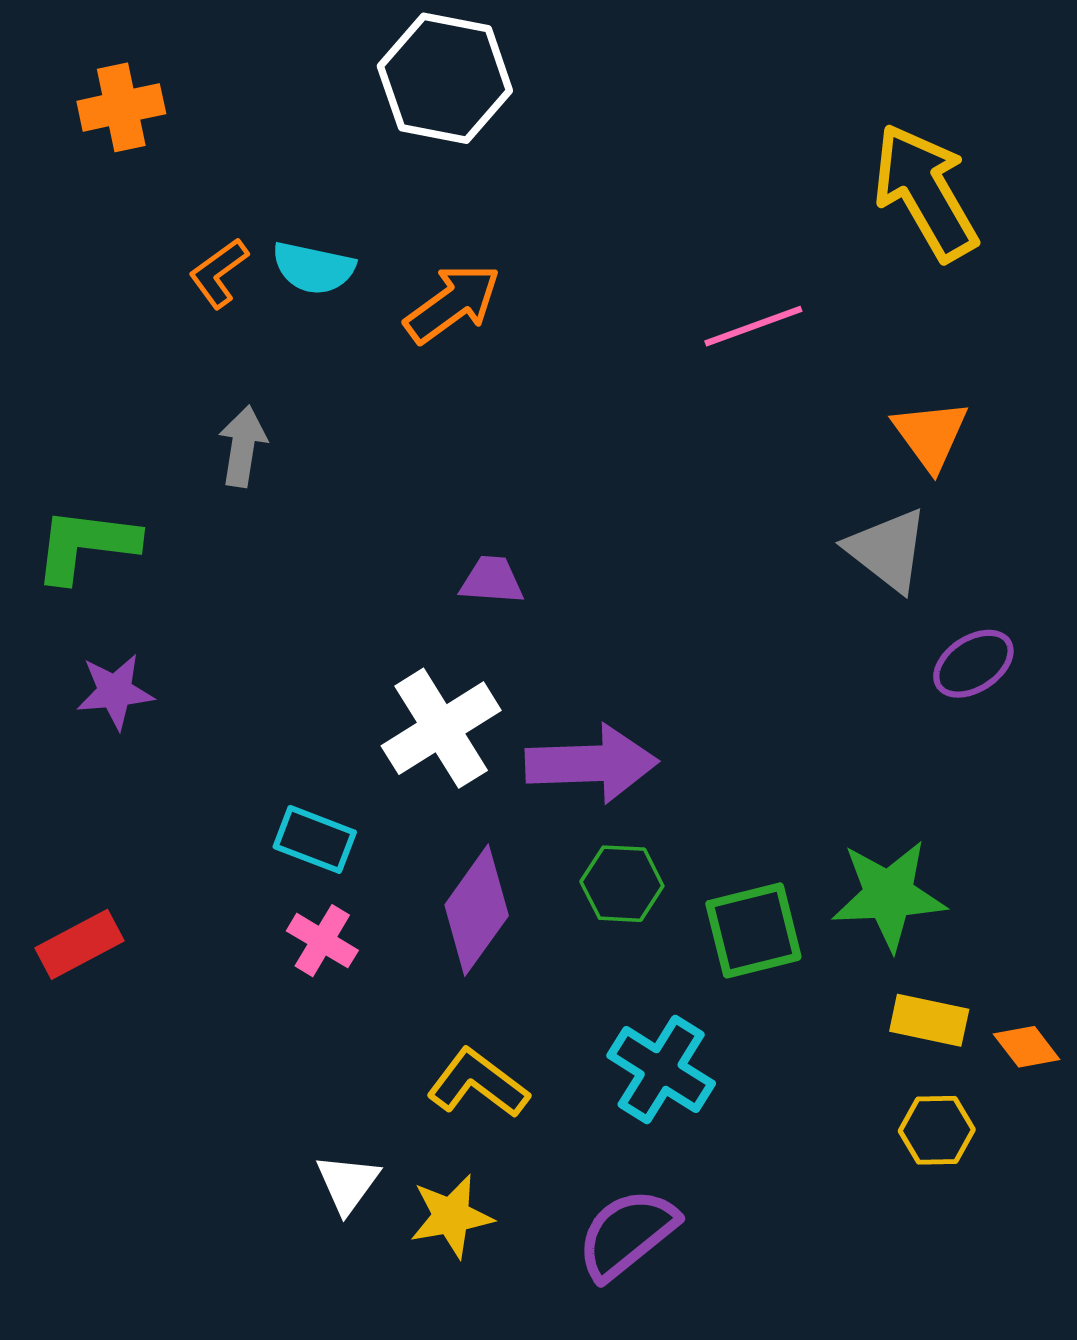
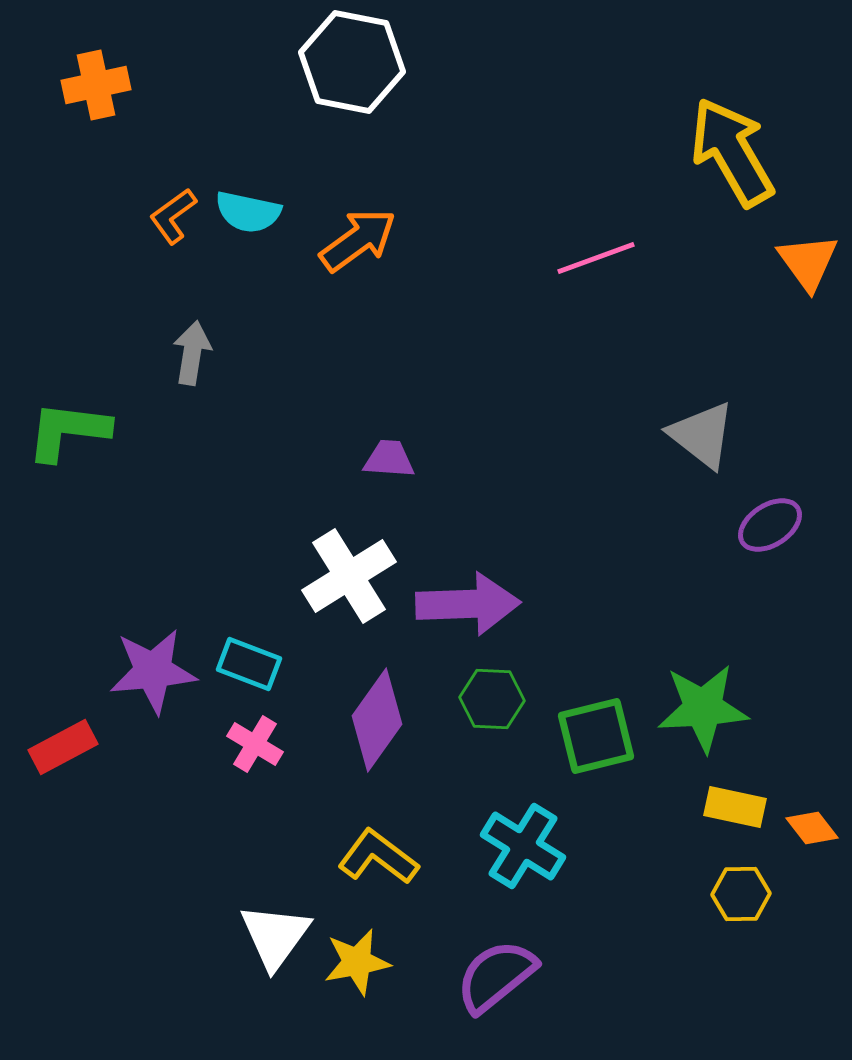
orange triangle: (930, 435) -> (808, 262), moved
purple star: (115, 691) -> (153, 671), moved, size x1.4
white triangle: (348, 1183) -> (275, 936), size x1.4

